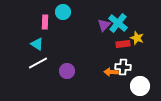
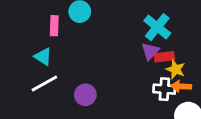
purple triangle: (104, 25) -> (150, 51), moved
yellow star: (137, 38) -> (176, 69), moved
orange arrow: (111, 72) -> (181, 86), moved

